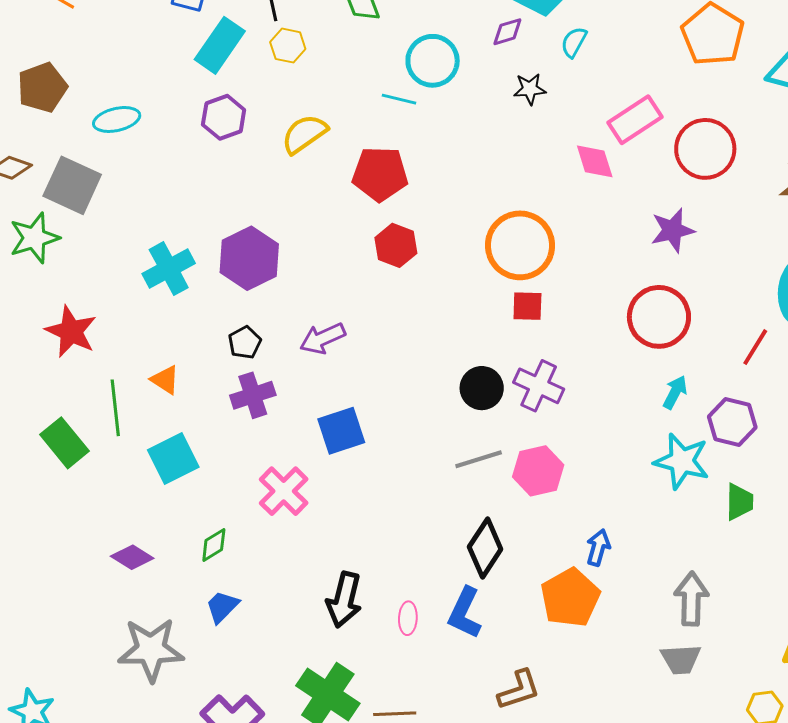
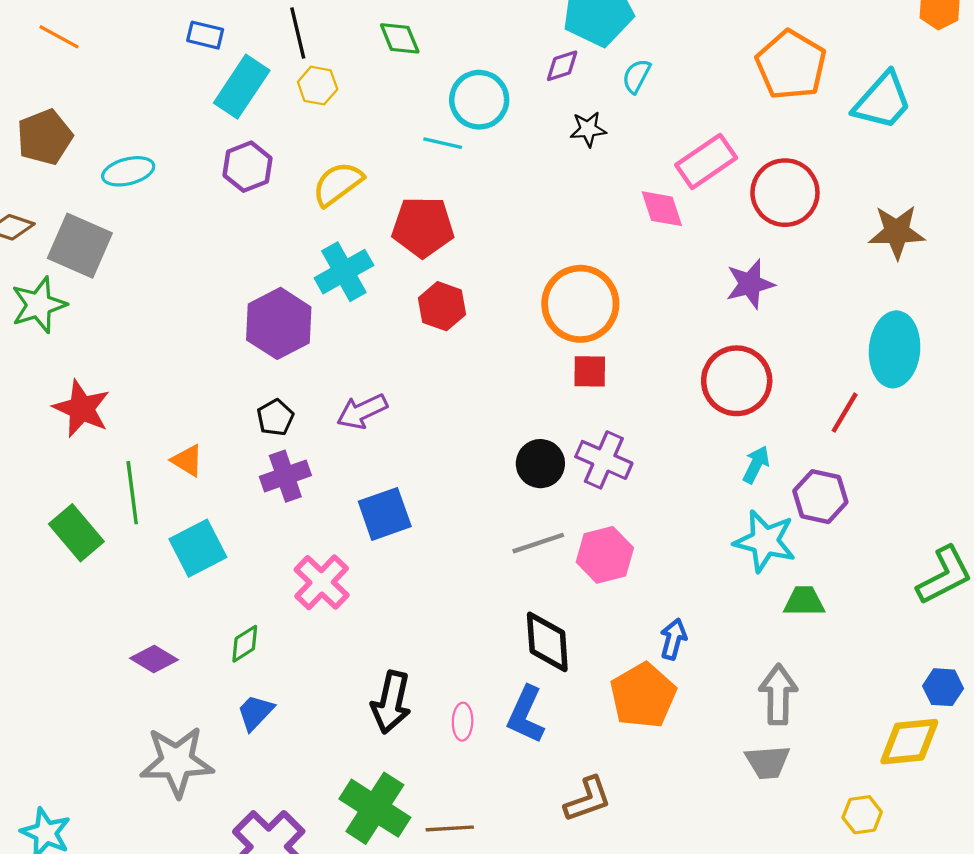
cyan cross: (169, 269) -> (344, 272), moved
green trapezoid: (739, 502) -> (804, 601), moved, turned -90
black diamond: (485, 548) -> (547, 642), turned -36

